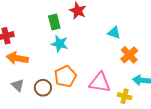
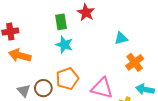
cyan triangle: (114, 33) -> (121, 38), turned -40
gray triangle: (18, 85) -> (24, 91), moved

